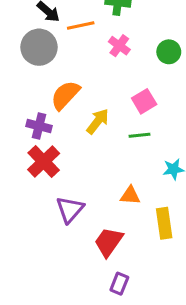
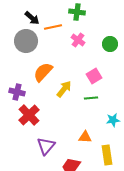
purple cross: (39, 126) -> (17, 92), moved

